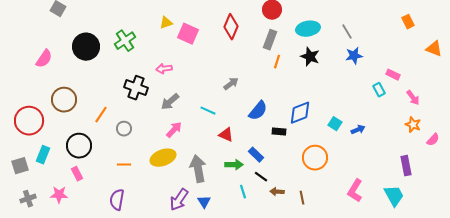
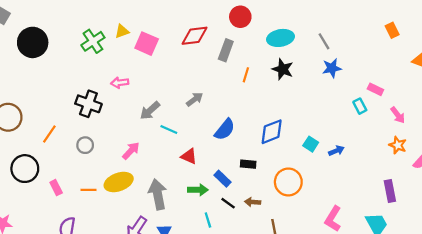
red diamond: (231, 27) -> (195, 36), turned 60
gray rectangle: (270, 40) -> (226, 50), moved
green cross: (125, 41) -> (93, 41), moved
black circle: (86, 47) -> (33, 42), moved
gray arrow: (170, 102) -> (150, 111), moved
gray circle: (124, 129) -> (85, 145), moved
black rectangle: (279, 132) -> (248, 164), moved
orange line: (124, 165) -> (88, 190), moved
pink rectangle: (77, 174) -> (56, 188), moved
brown arrow: (277, 192) -> (253, 202), moved

